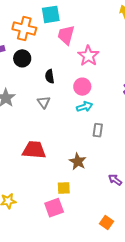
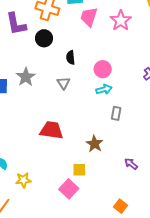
pink star: (88, 56) -> (121, 21), moved
pink square: (54, 208) -> (69, 189), turned -30

